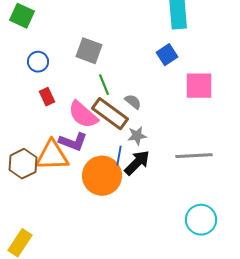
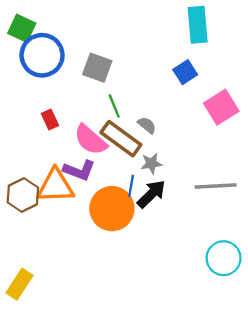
blue circle: (38, 62) -> (42, 55), moved, size x1.8
pink square: (199, 86) -> (221, 107), turned -32

